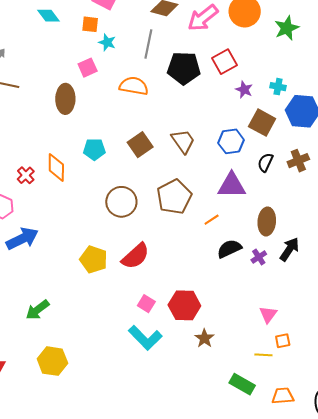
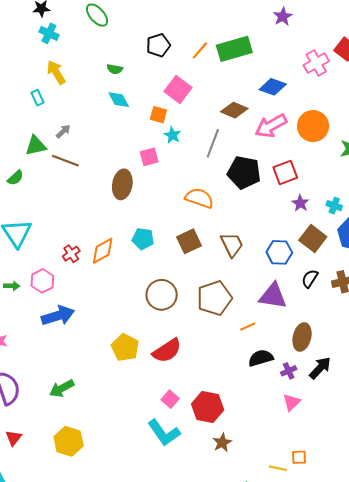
orange semicircle: (134, 86) -> (199, 198), moved
orange diamond: (56, 168) -> (103, 251), turned 52
pink triangle: (268, 315) -> (291, 402), moved

